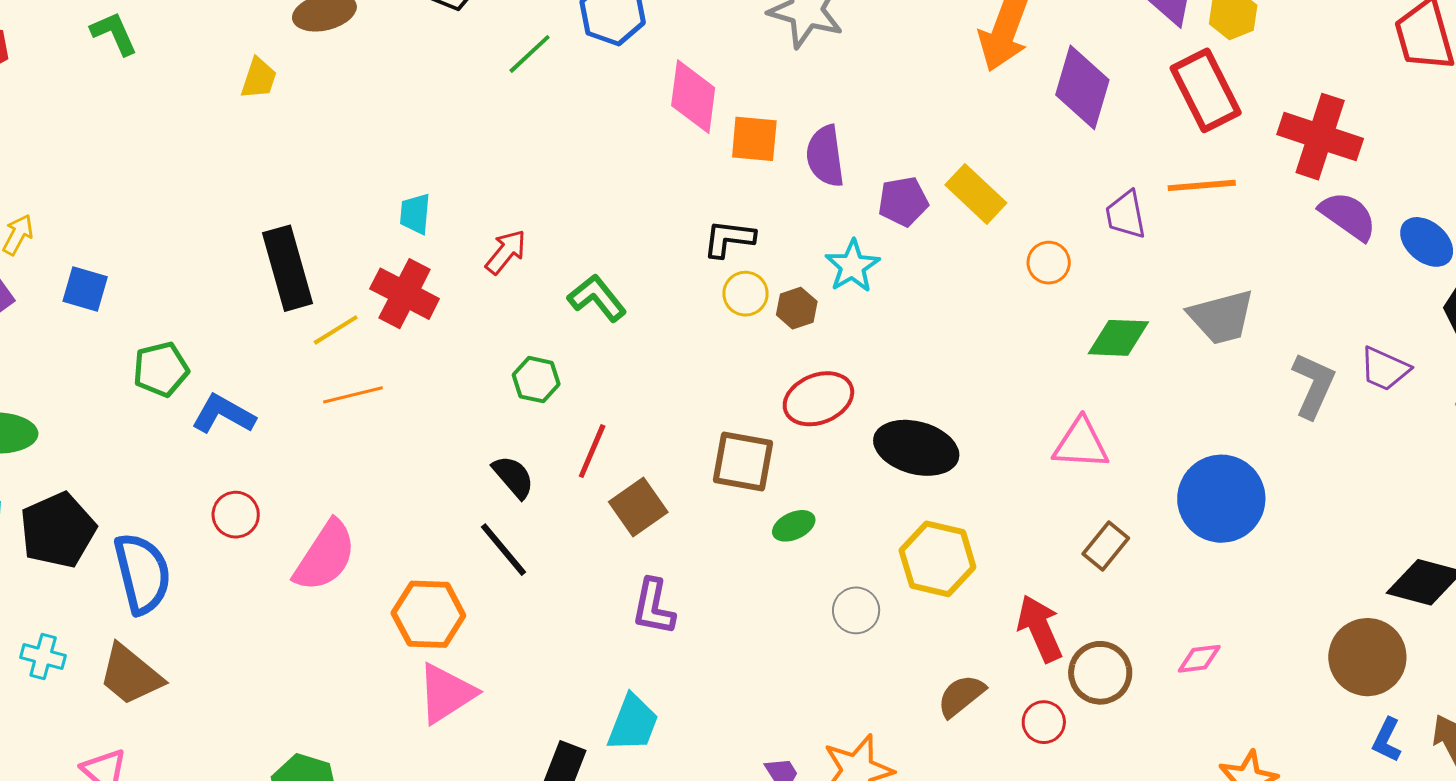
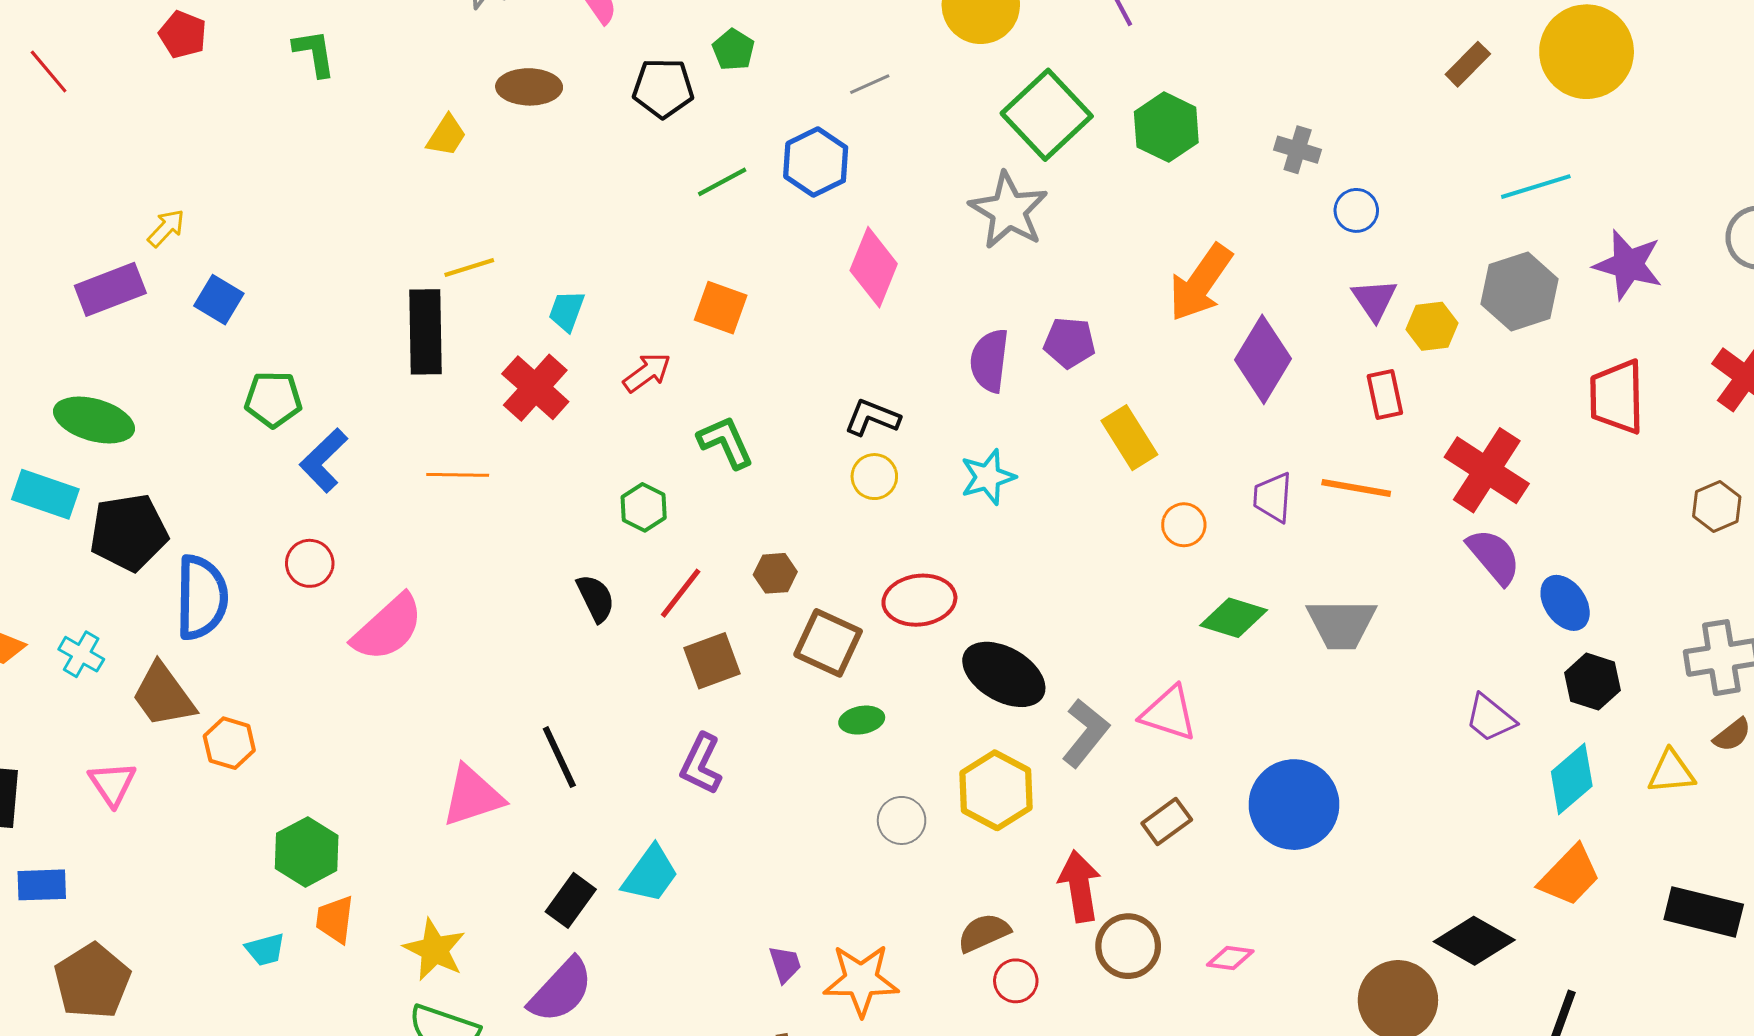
red rectangle: (1206, 90) -> (1385, 394), size x0.6
orange square: (754, 139) -> (721, 308), moved
purple pentagon: (903, 201) -> (1069, 343), moved
brown hexagon: (797, 308) -> (775, 573), moved
yellow line: (336, 330) -> (469, 267), moved
gray L-shape: (1313, 385) -> (1086, 733), moved
blue L-shape: (223, 414) -> (324, 460), turned -88
black line: (504, 550) -> (559, 757), moved
orange hexagon: (428, 614) -> (229, 743), moved, size x0.7
red circle: (1044, 722) -> (1016, 981), moved

